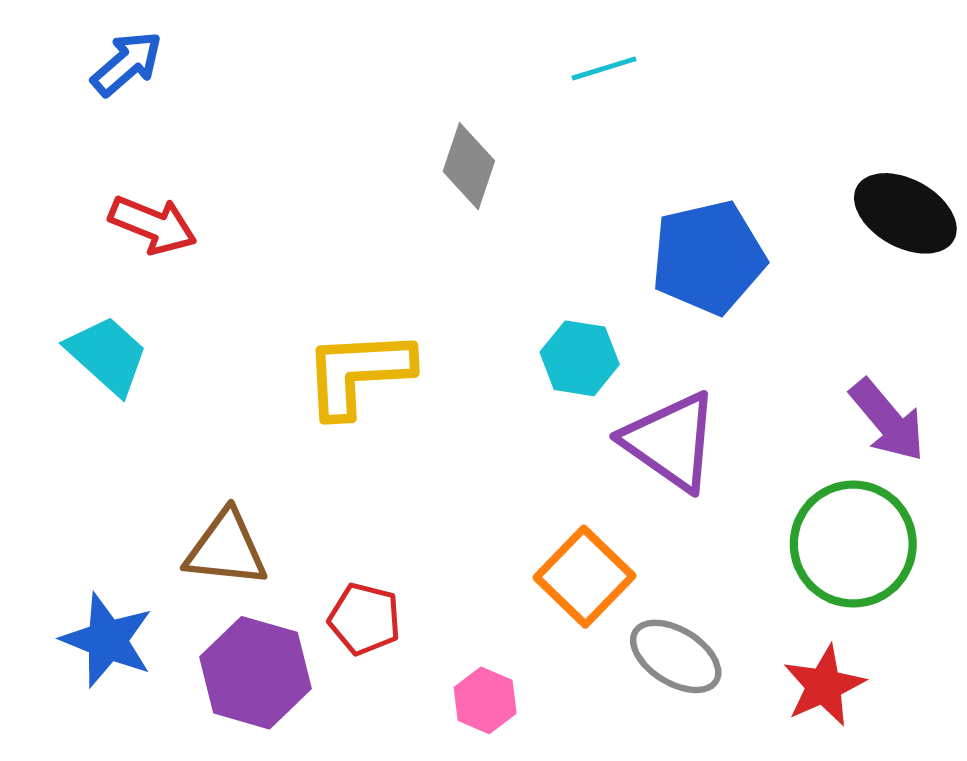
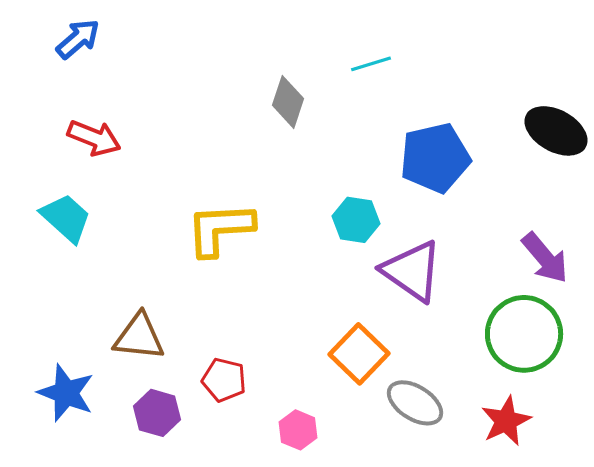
cyan line: (604, 68) -> (371, 64), moved
purple hexagon: (255, 673) -> (157, 413), size x0.7

